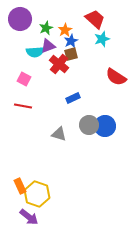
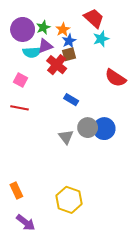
purple circle: (20, 19) -> (23, 29), moved
blue rectangle: (73, 98) -> (71, 100), turned 56
gray triangle: (59, 134) -> (66, 137), moved, turned 35
yellow hexagon: (37, 194) -> (69, 200), moved

